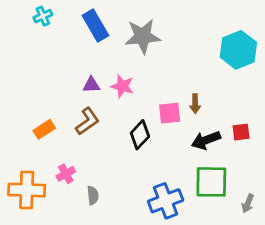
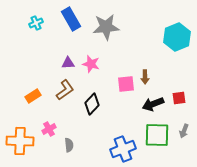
cyan cross: (43, 16) -> (36, 23), moved
black diamond: (140, 135) -> (92, 104), moved
gray arrow: (248, 203) -> (184, 131), moved

